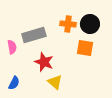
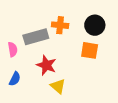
orange cross: (68, 24) -> (60, 25), moved
blue semicircle: (14, 83) -> (15, 79), moved

